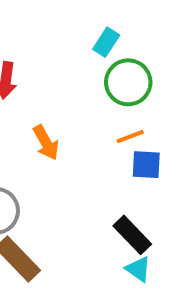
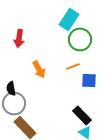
cyan rectangle: (106, 42) -> (69, 19), size x1.5
orange line: (130, 137) -> (73, 66), moved

